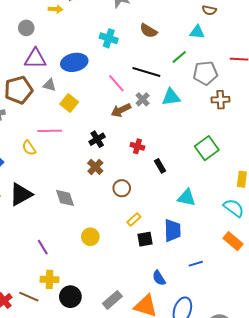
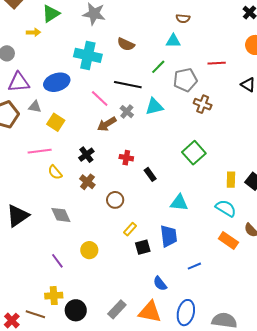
cyan cross: (109, 38) -> (88, 55), size x1.5
brown cross: (221, 100) -> (203, 104), turned 30
yellow semicircle: (29, 148) -> (55, 172), moved
purple line: (43, 247) -> (57, 261), moved

